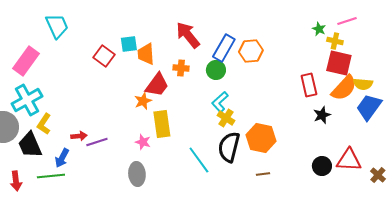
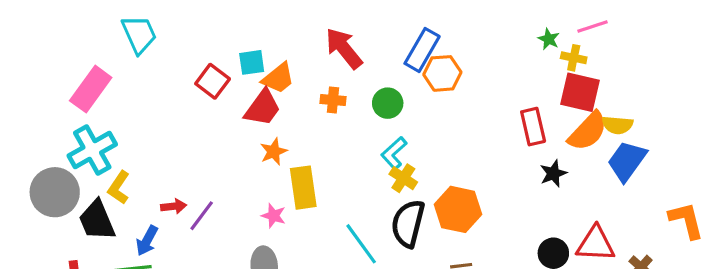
blue rectangle: (224, 48) -> (422, 50), moved
orange trapezoid: (146, 54) -> (278, 78), turned -125
red trapezoid: (157, 85) -> (263, 108), moved
purple line: (97, 142) -> (202, 216), turned -35

